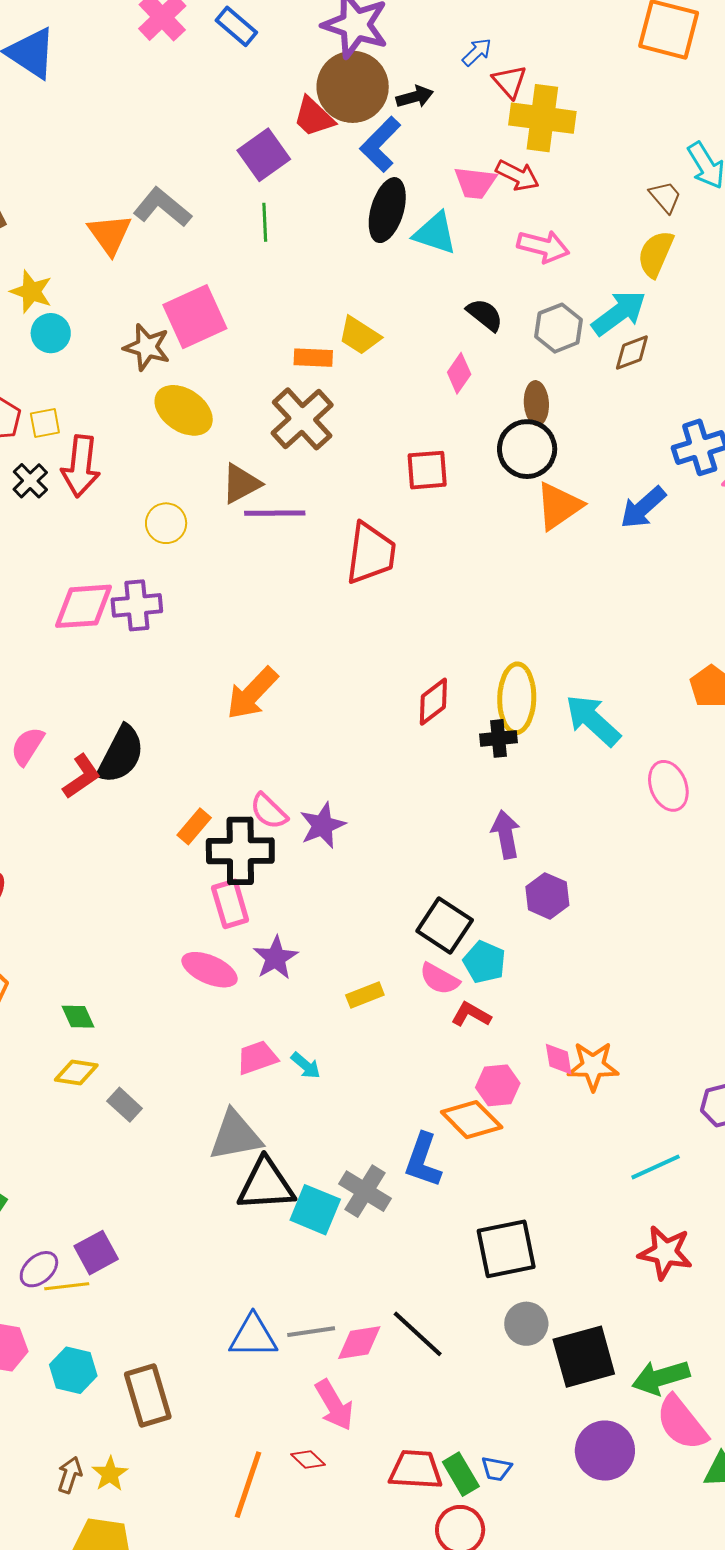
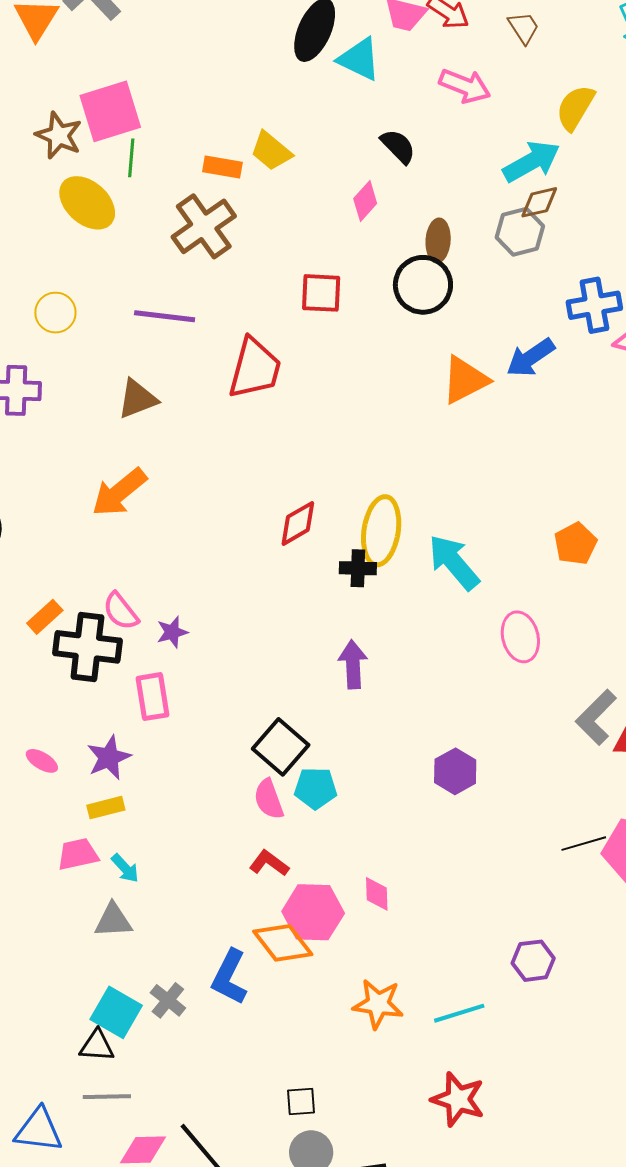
brown trapezoid: (665, 197) -> (524, 28), moved
green line: (265, 222) -> (131, 158), moved
gray hexagon: (559, 328) -> (520, 232), moved
brown triangle: (241, 484) -> (137, 399), moved
orange triangle: (559, 506) -> (465, 380), moved
purple star: (322, 825) -> (172, 632), size x0.7
purple hexagon: (547, 896) -> (455, 771), moved
pink rectangle: (230, 904) -> (153, 697), moved
cyan pentagon: (484, 962) -> (315, 788), turned -30
pink ellipse: (210, 970) -> (42, 761), size x0.6
pink semicircle: (439, 979) -> (269, 799), turned 33
yellow rectangle: (365, 995) -> (106, 808), moved
red L-shape: (471, 1015) -> (269, 863), moved
orange star: (593, 1066) -> (378, 1004), moved
pink hexagon: (498, 1085) -> (313, 912), size x1.4
gray triangle: (235, 1136) -> (113, 920), moved, size x0.7
black triangle: (266, 1185) -> (97, 1046), moved, size x0.6
gray cross: (365, 1191) -> (168, 1000), size x0.7
black square: (506, 1249) -> (301, 1102), moved, size x0.5
gray line: (311, 1332) -> (107, 1097), moved

